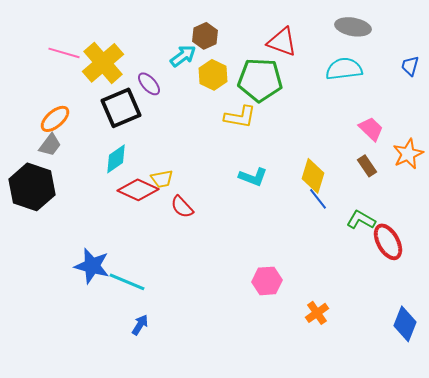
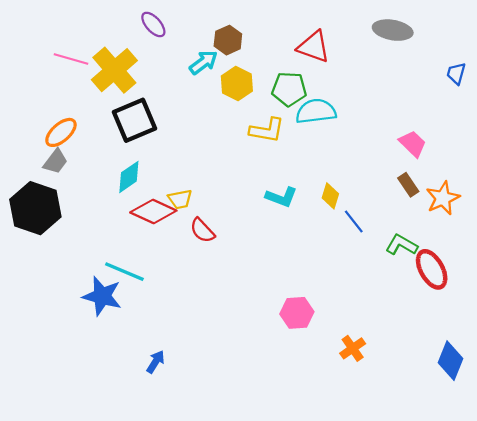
cyan semicircle: (344, 69) -> (316, 111), moved
green pentagon: (260, 80) -> (289, 89), size x0.7
purple ellipse: (149, 84) -> (153, 24), moved
orange star: (408, 154) -> (443, 198), moved
yellow diamond: (313, 176) -> (330, 196), moved, size x0.7
cyan line: (127, 282) -> (124, 272), moved

